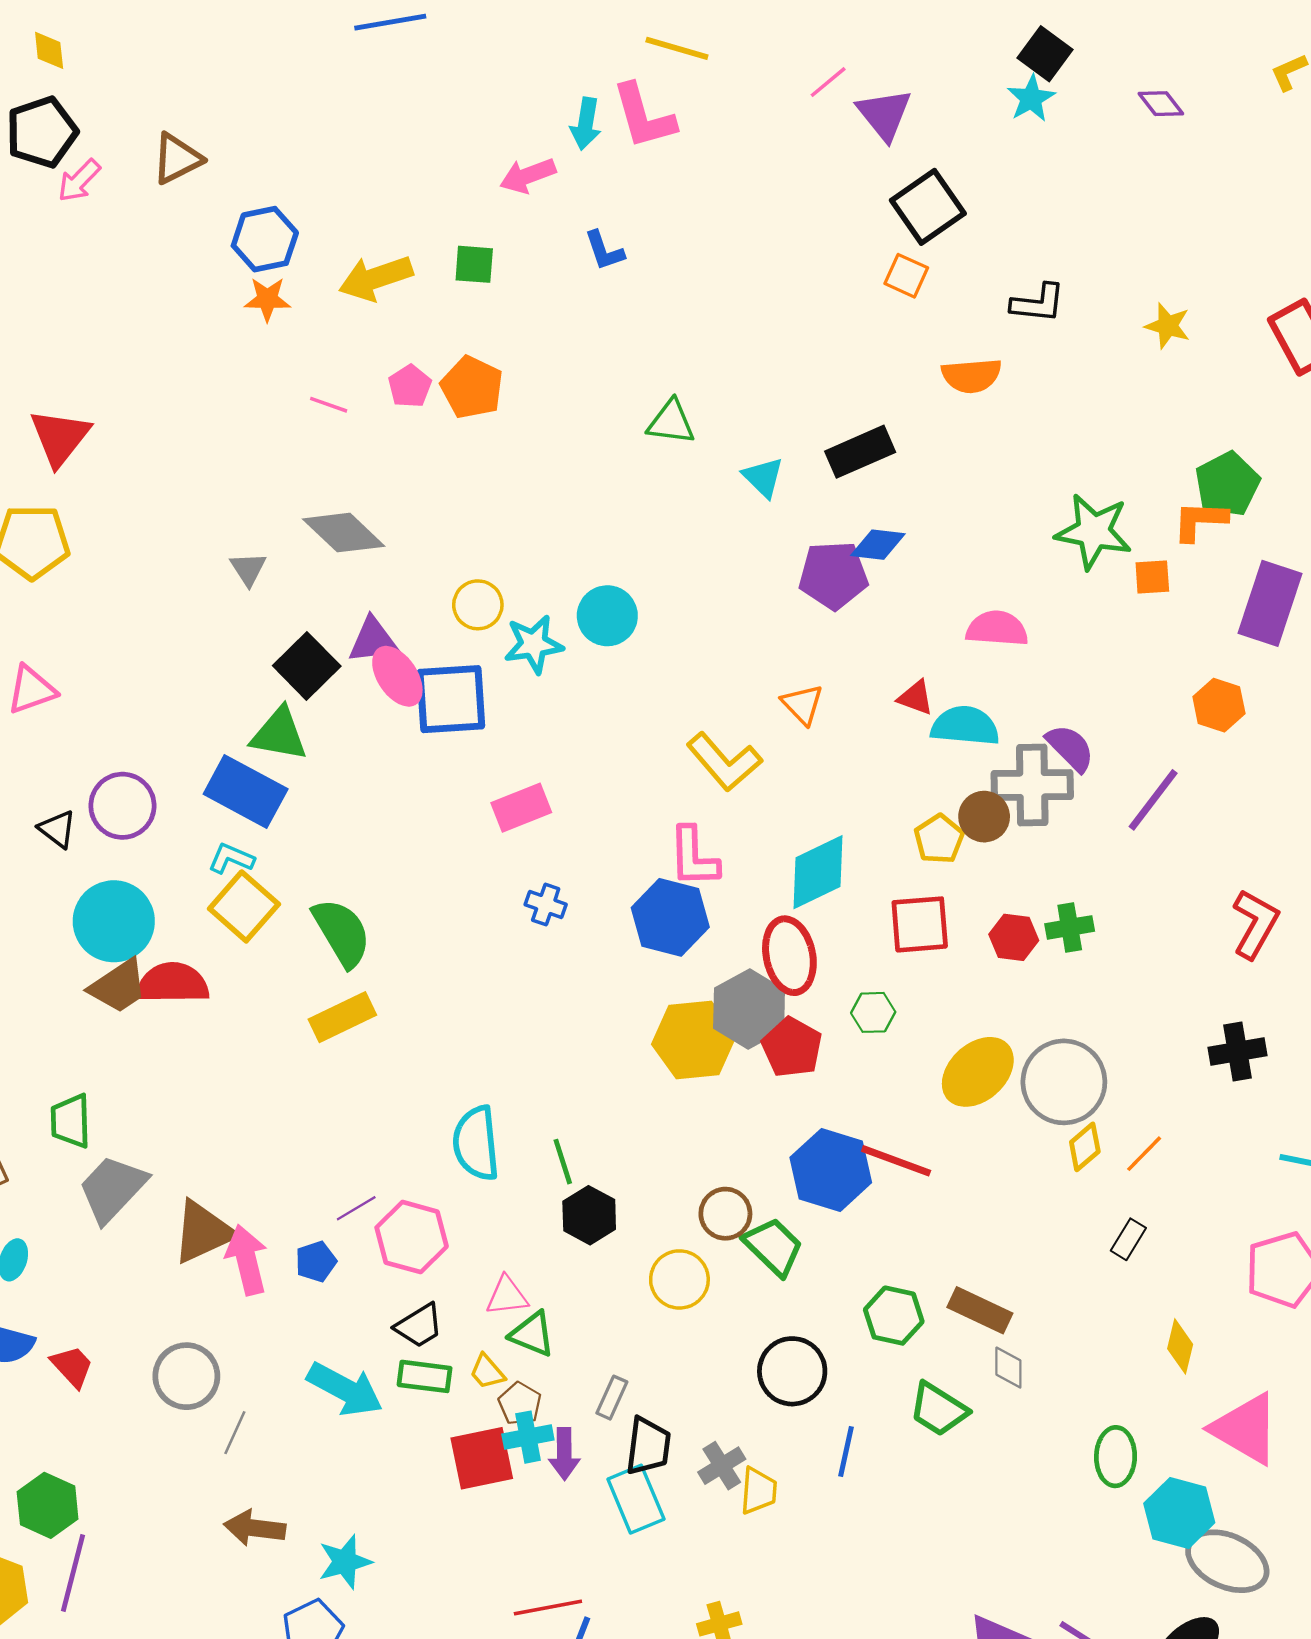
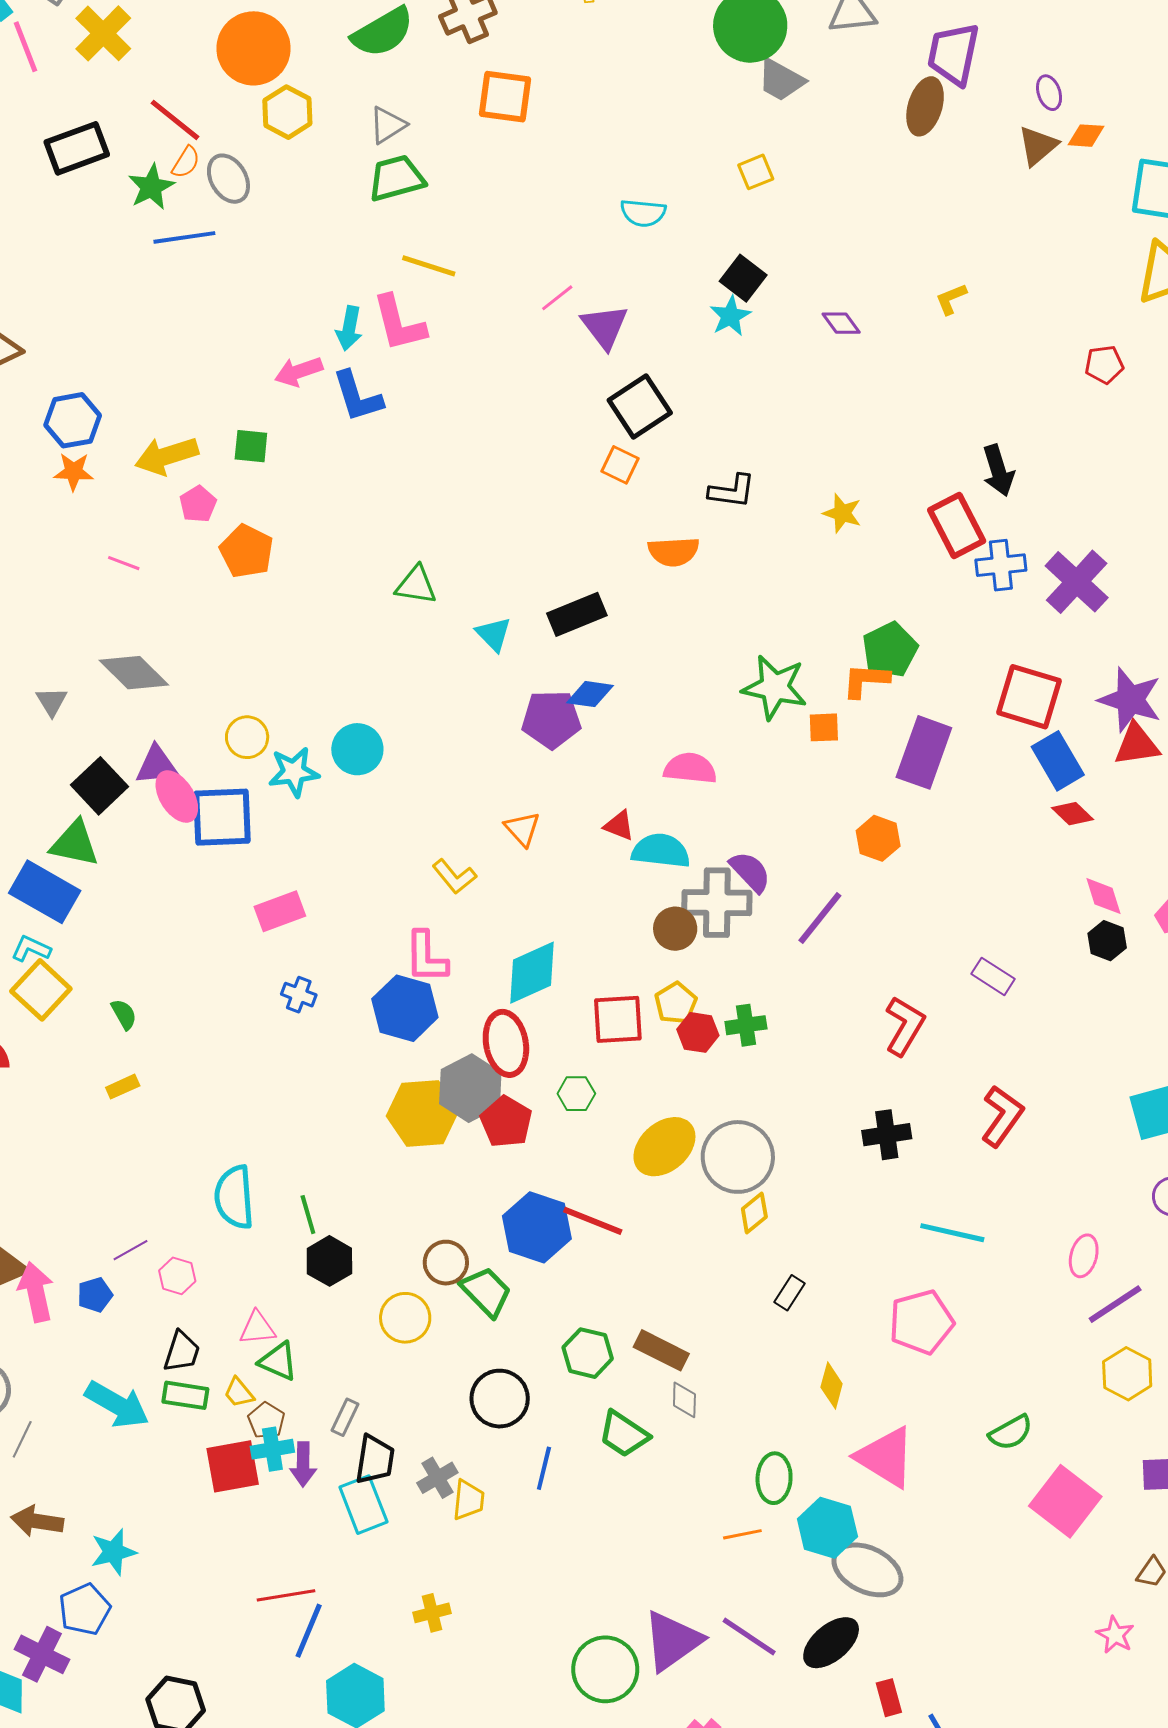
blue L-shape: (604, 251) -> (357, 396), moved, size x1.5
pink pentagon: (410, 386) -> (198, 504), moved
yellow L-shape: (724, 762) -> (454, 876), size x0.7
yellow pentagon: (939, 839) -> (676, 1003), moved
green semicircle: (342, 933) -> (124, 1014), size x0.5
yellow rectangle: (342, 1017) -> (123, 1087), size x0.6
orange line: (1144, 1154) -> (742, 1534), moved, turned 33
pink hexagon: (412, 1237) -> (177, 1276), size x0.6
black trapezoid: (419, 1326) -> (182, 1352), turned -42

